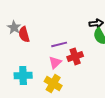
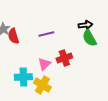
purple line: (59, 44) -> (46, 34), moved
cyan cross: (23, 76) -> (23, 77), moved

